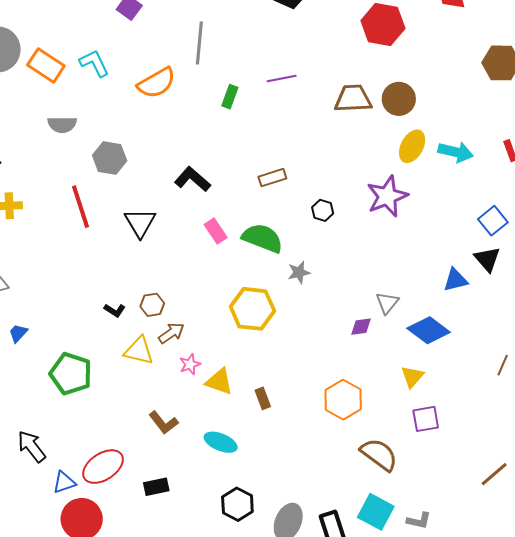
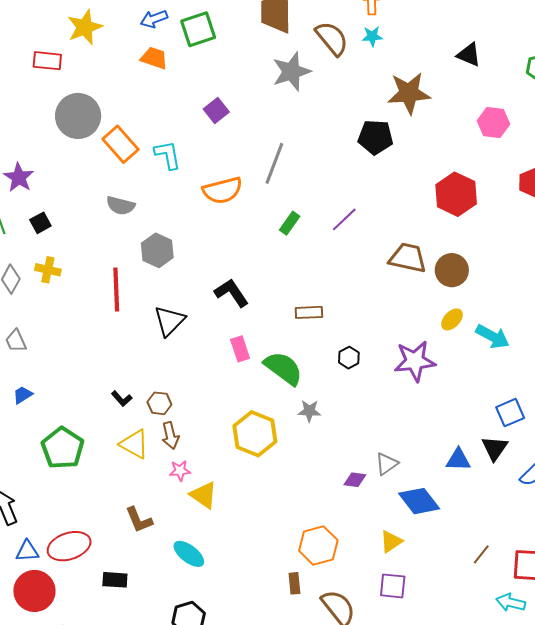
purple line: (282, 79) -> (344, 219), turned -48
yellow ellipse: (412, 146) -> (452, 319), size x0.7
brown arrow: (171, 333) -> (170, 435), turned 96
brown rectangle: (263, 398) -> (294, 583), moved

